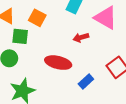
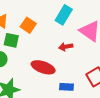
blue rectangle: (86, 81) -> (66, 87), turned 40

